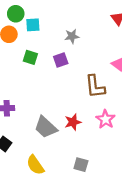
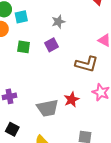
brown L-shape: (95, 87) -> (87, 64), turned -60
gray trapezoid: (46, 127) -> (48, 108), turned -45

